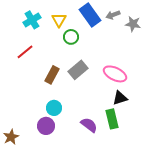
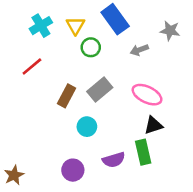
gray arrow: (113, 15) -> (139, 50), moved
cyan circle: (54, 108) -> (87, 127), moved
purple semicircle: (89, 125) -> (114, 160), turned 126
purple circle: (46, 126) -> (73, 170), moved

